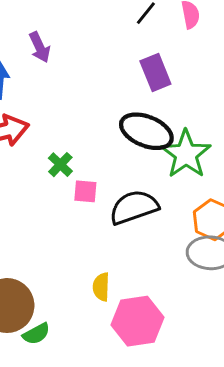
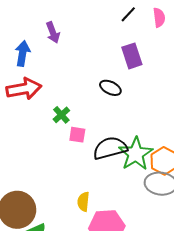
black ellipse: (146, 131) -> (110, 88), moved, size x0.6
green star: (186, 154) -> (136, 154), moved

